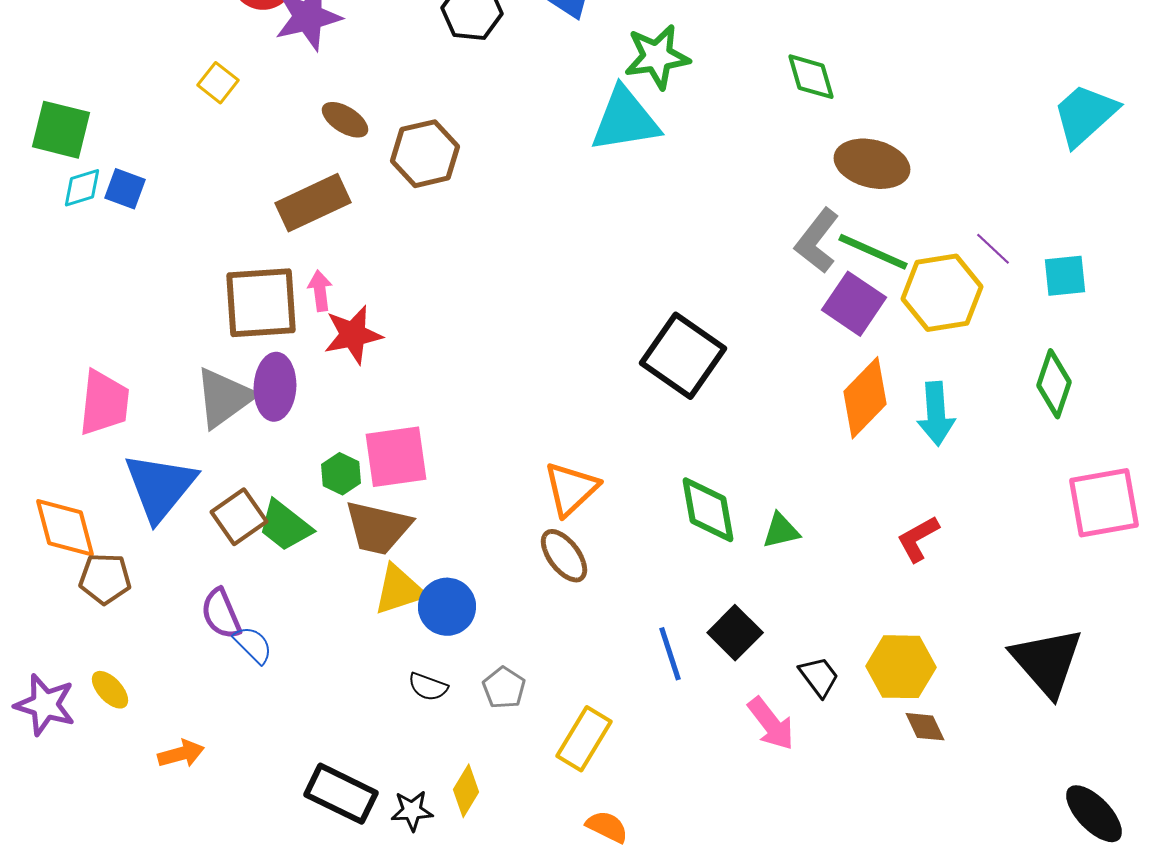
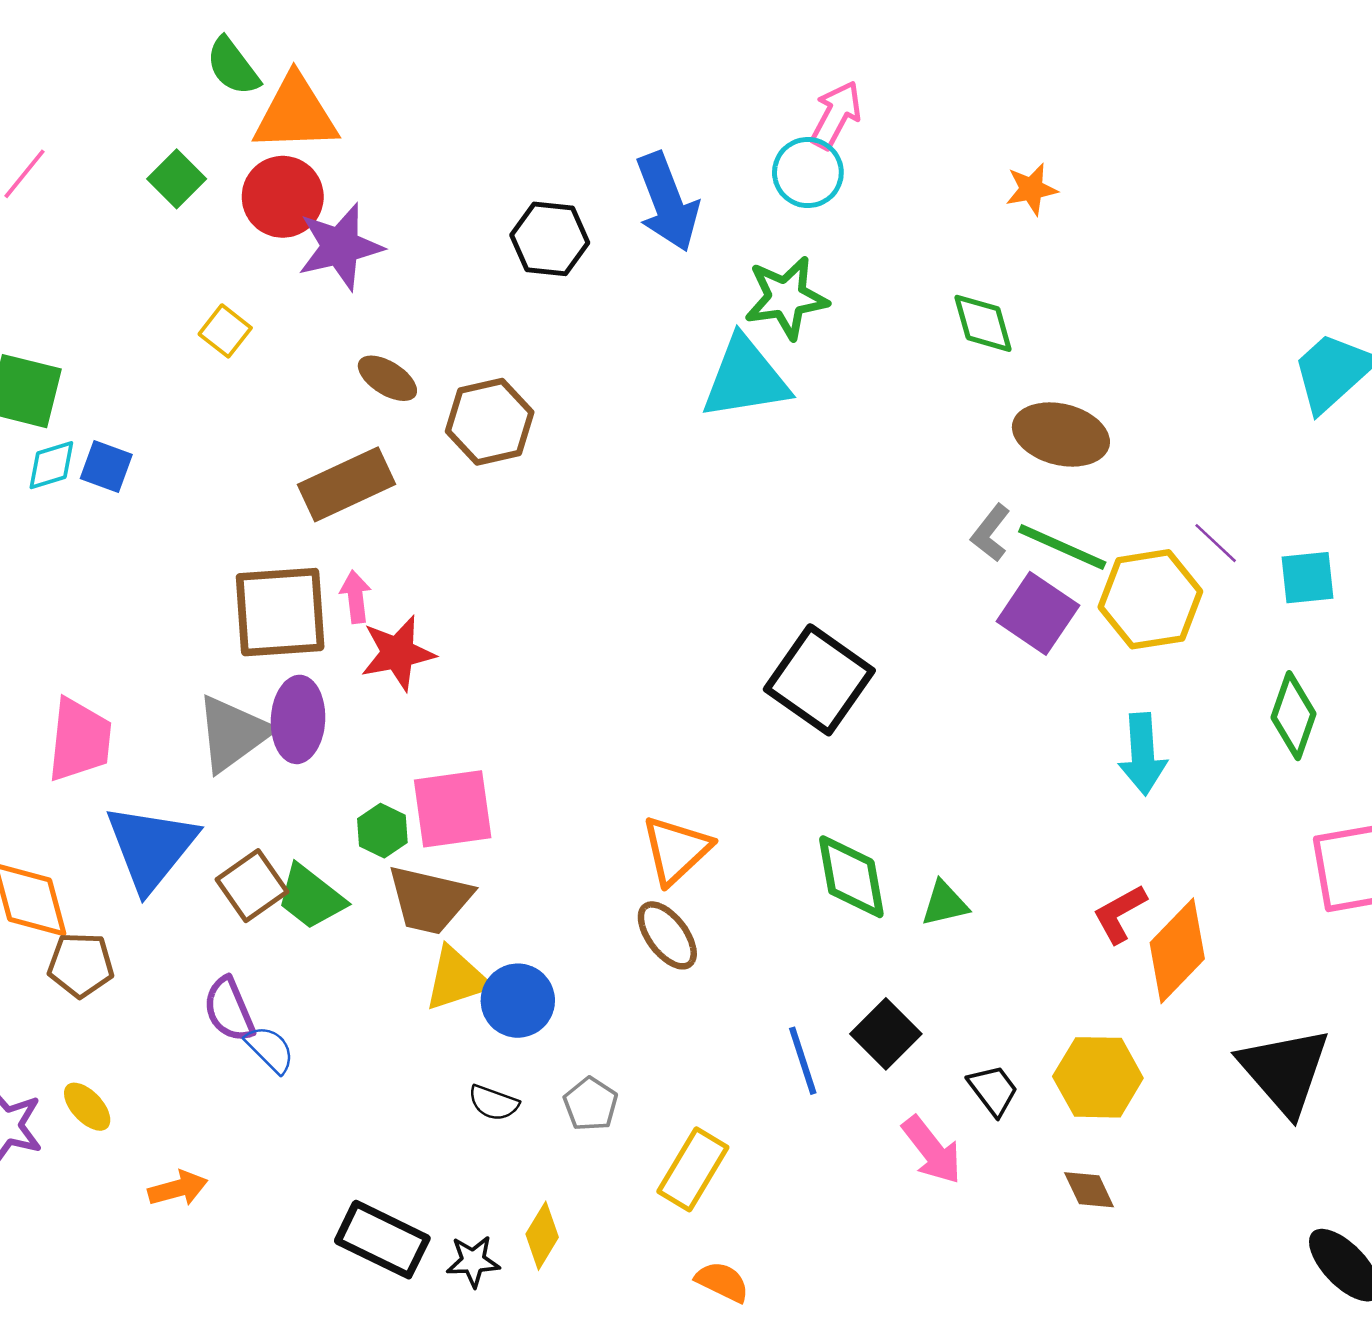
gray L-shape: (817, 241) -> (991, 533), size x0.7
orange diamond: (865, 398) -> (1177, 951), moved
brown diamond: (925, 727) -> (1089, 1190), moved

